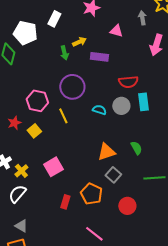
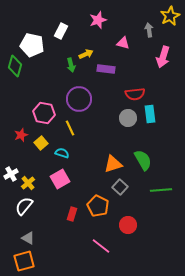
cyan semicircle: (99, 110) -> (62, 153), moved
green semicircle: (136, 148) -> (143, 160), size x1.5
red circle: (127, 206) -> (128, 225), moved

